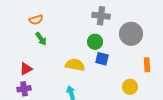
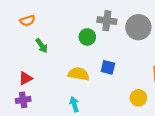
orange semicircle: (36, 20) -> (28, 21), moved
gray circle: (131, 34) -> (138, 27), moved
green circle: (95, 42) -> (87, 37), moved

